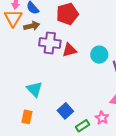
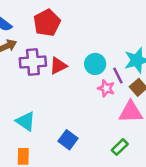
pink star: (102, 118) -> (106, 88), moved
green rectangle: (83, 126) -> (120, 147), moved

